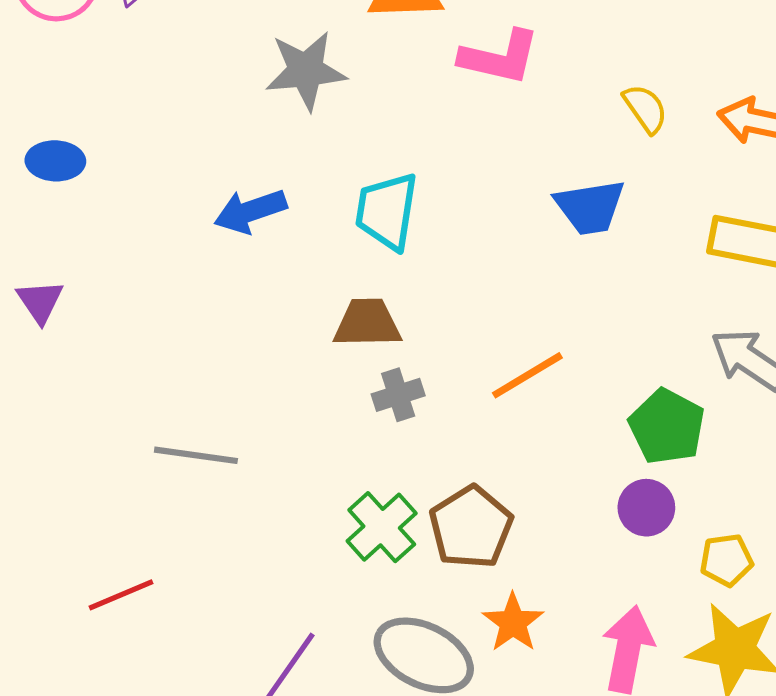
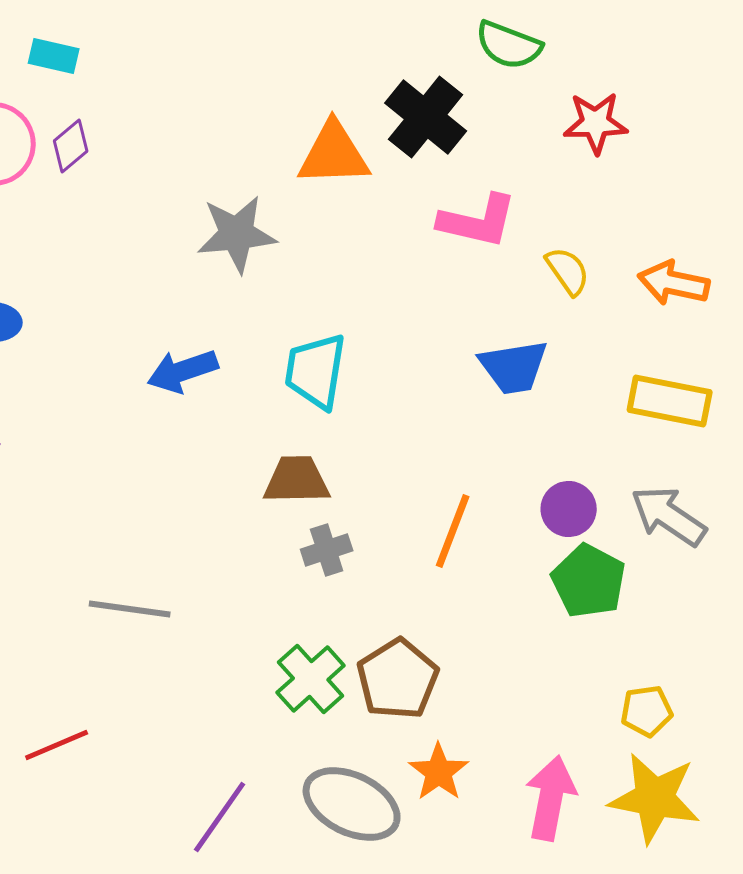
pink L-shape: (500, 57) -> (478, 221), moved
orange line: (527, 375) -> (453, 531), turned -38
purple circle: (646, 508) -> (569, 509), moved

